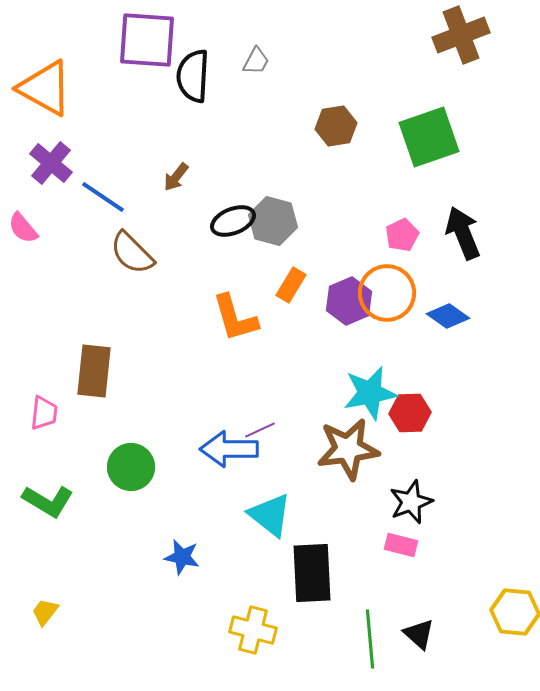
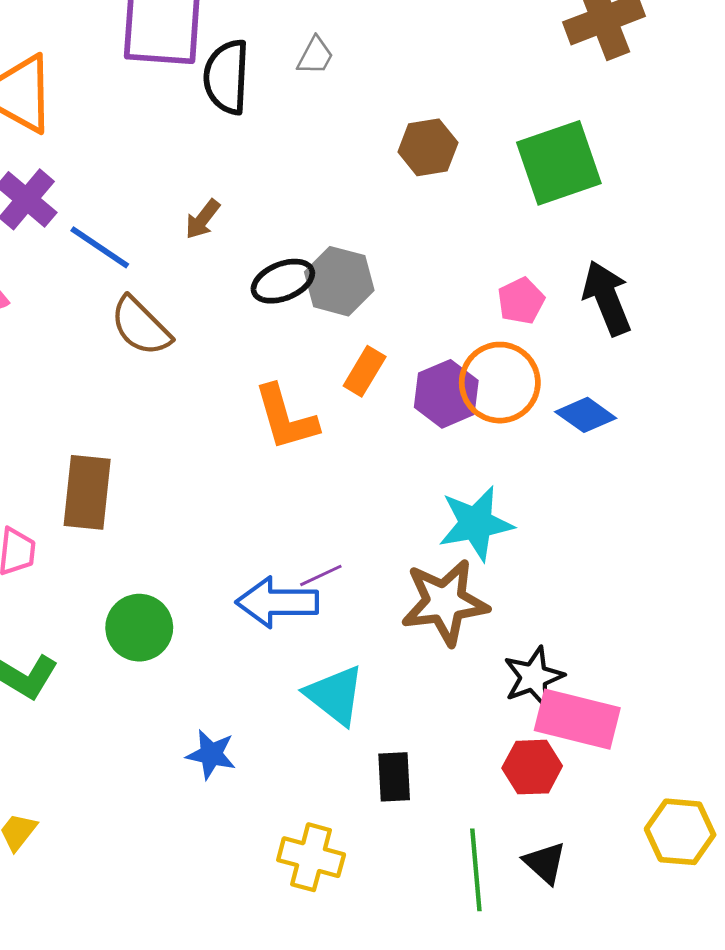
red hexagon: (410, 413) -> (532, 767), moved
pink rectangle: (401, 545) -> (577, 719), moved, size x1.8
black rectangle: (312, 573) -> (394, 777), size x0.6

